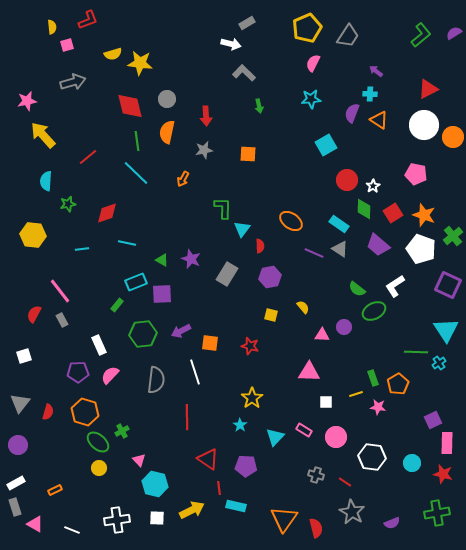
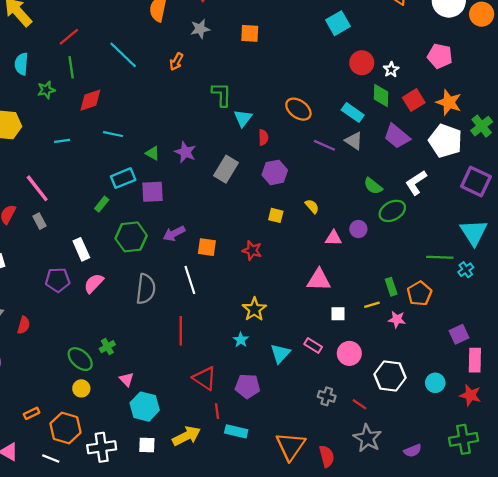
green line: (137, 141) -> (71, 67), moved
orange hexagon: (85, 412) -> (65, 428), moved

